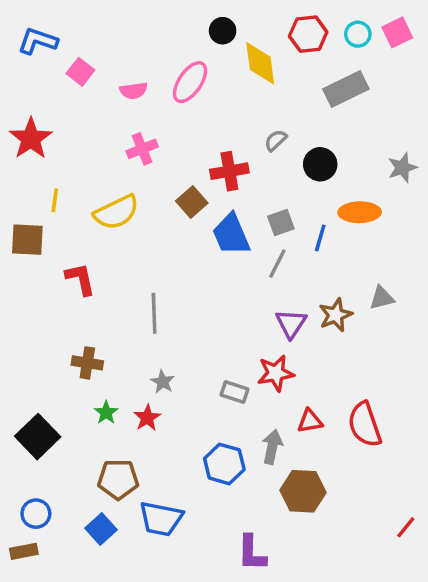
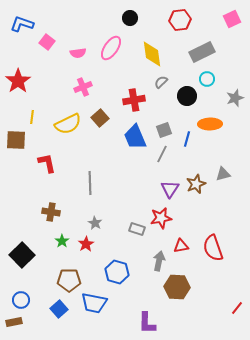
cyan circle: (358, 34) -> (207, 79), moved
yellow diamond: (260, 63) -> (152, 54), moved
brown square: (192, 202) -> (100, 118), moved
blue hexagon: (224, 464) -> (117, 272), moved

